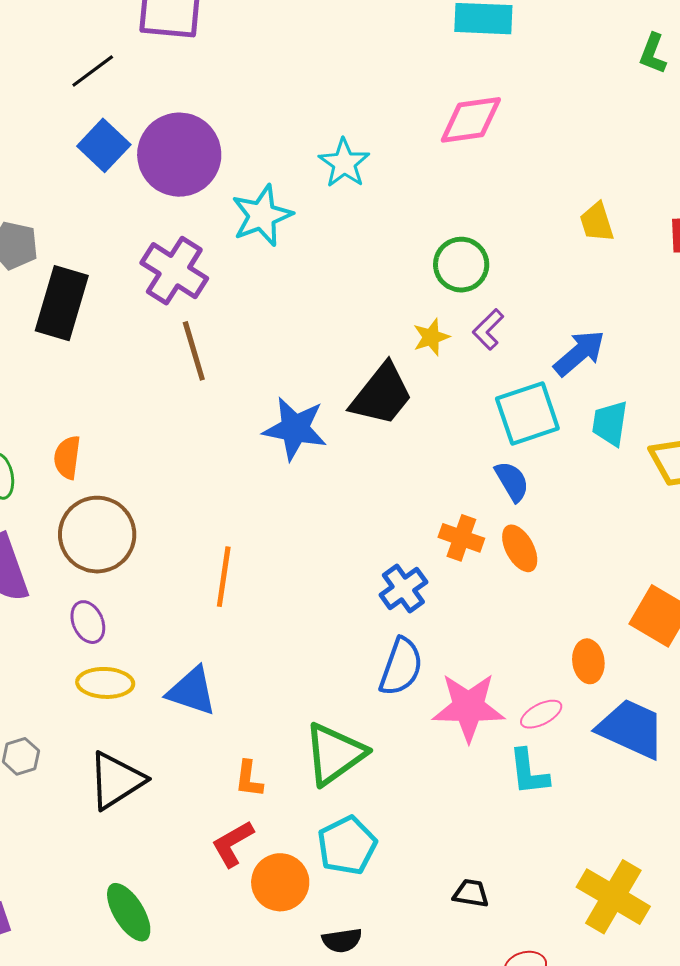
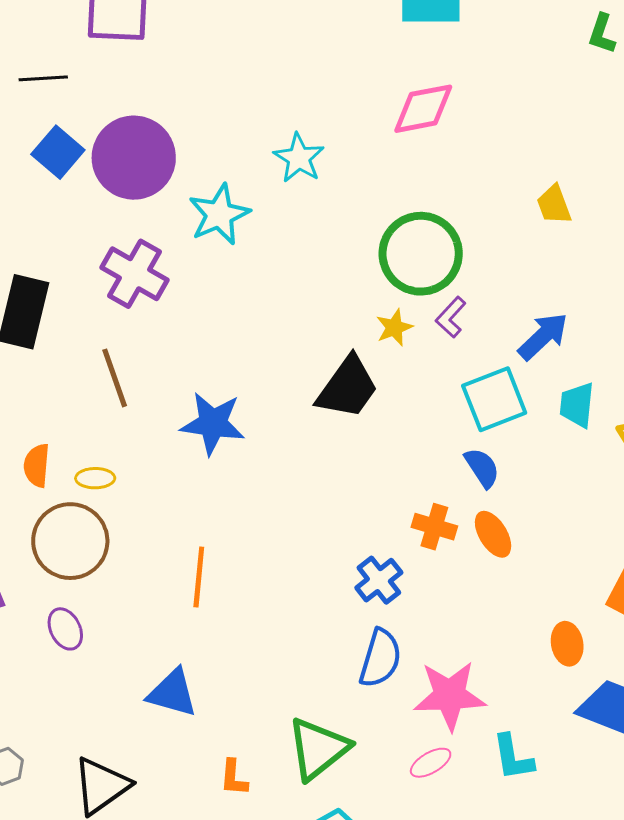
black line: (93, 71) -> (43, 78), turned 36
green circle: (461, 265) -> (421, 254), size x1.5
brown line: (194, 351) -> (115, 378), moved
blue star: (295, 429) -> (213, 423), moved
yellow ellipse: (105, 683) -> (95, 478), moved, size x0.7
pink ellipse: (541, 714) -> (431, 763), moved

